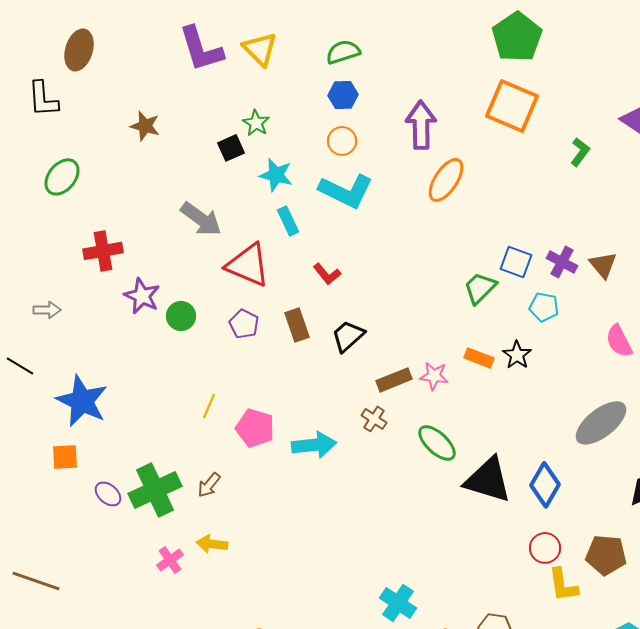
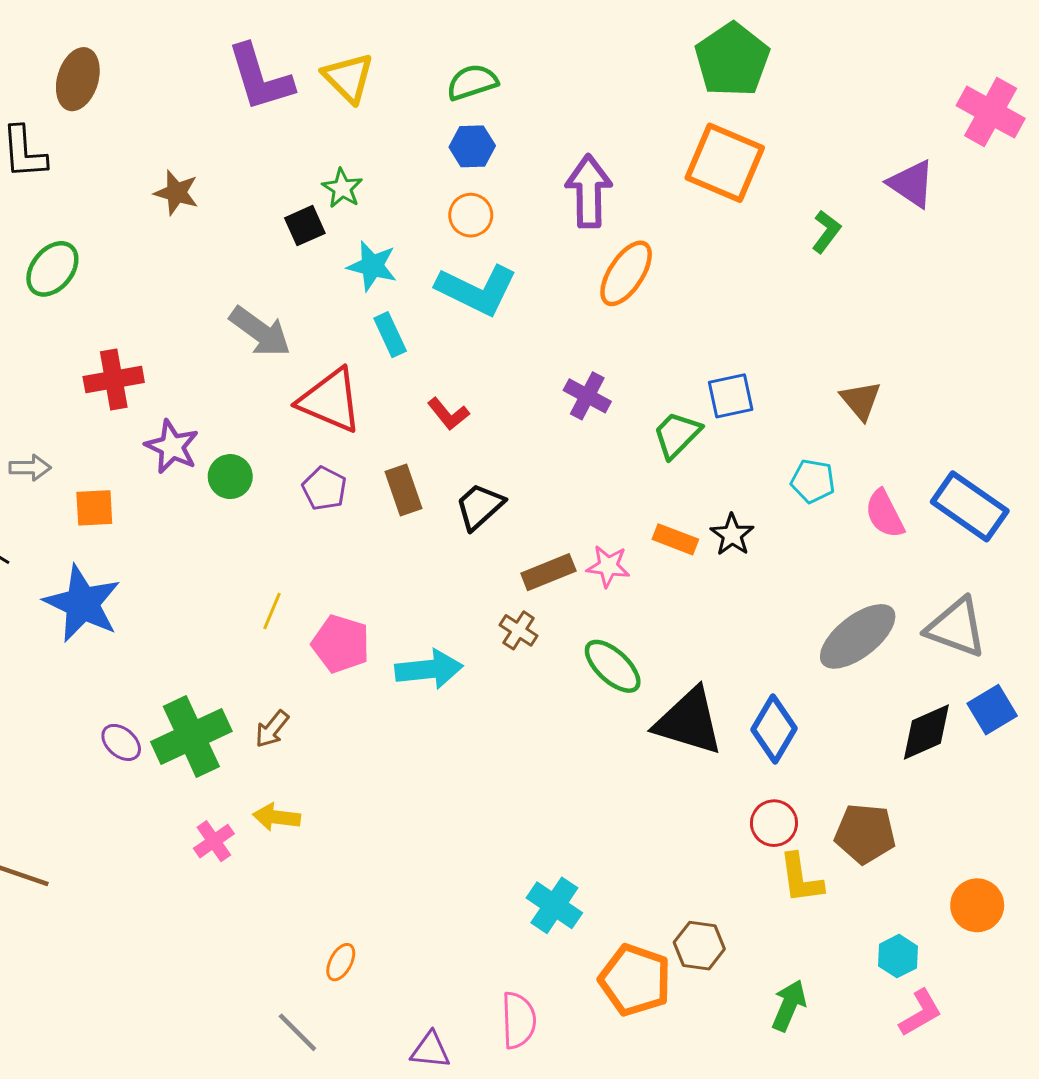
blue square: (516, 262) -> (731, 396), turned -32
purple cross: (562, 262) -> (587, 396), moved
cyan pentagon: (544, 307) -> (813, 481), moved
orange square: (65, 457) -> (94, 508), moved

